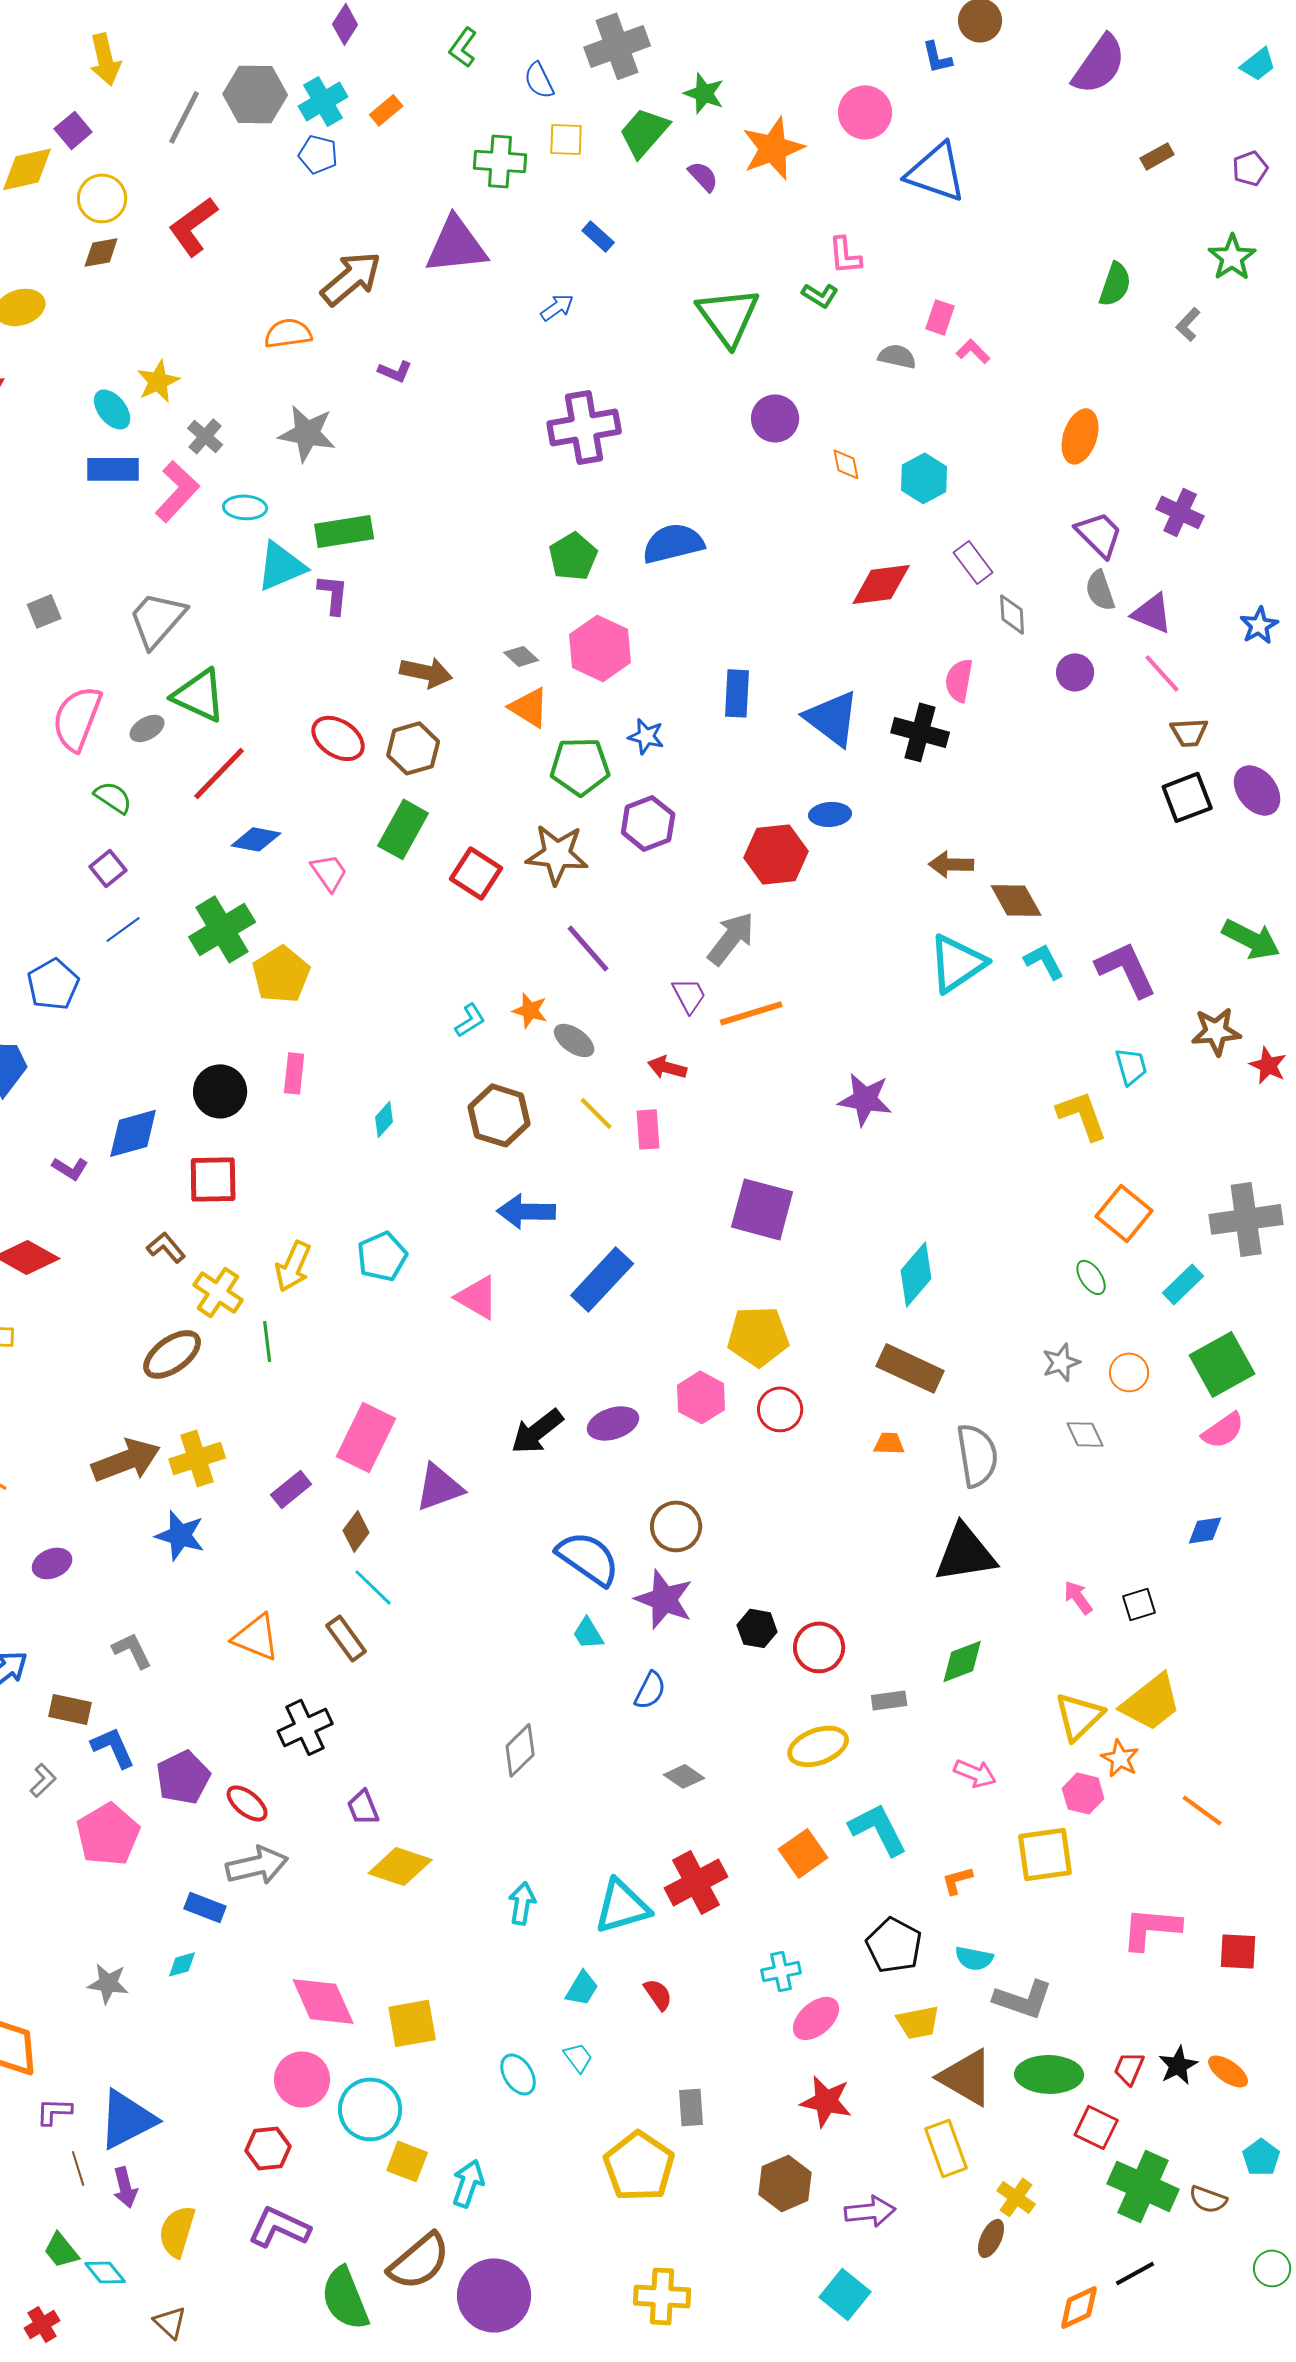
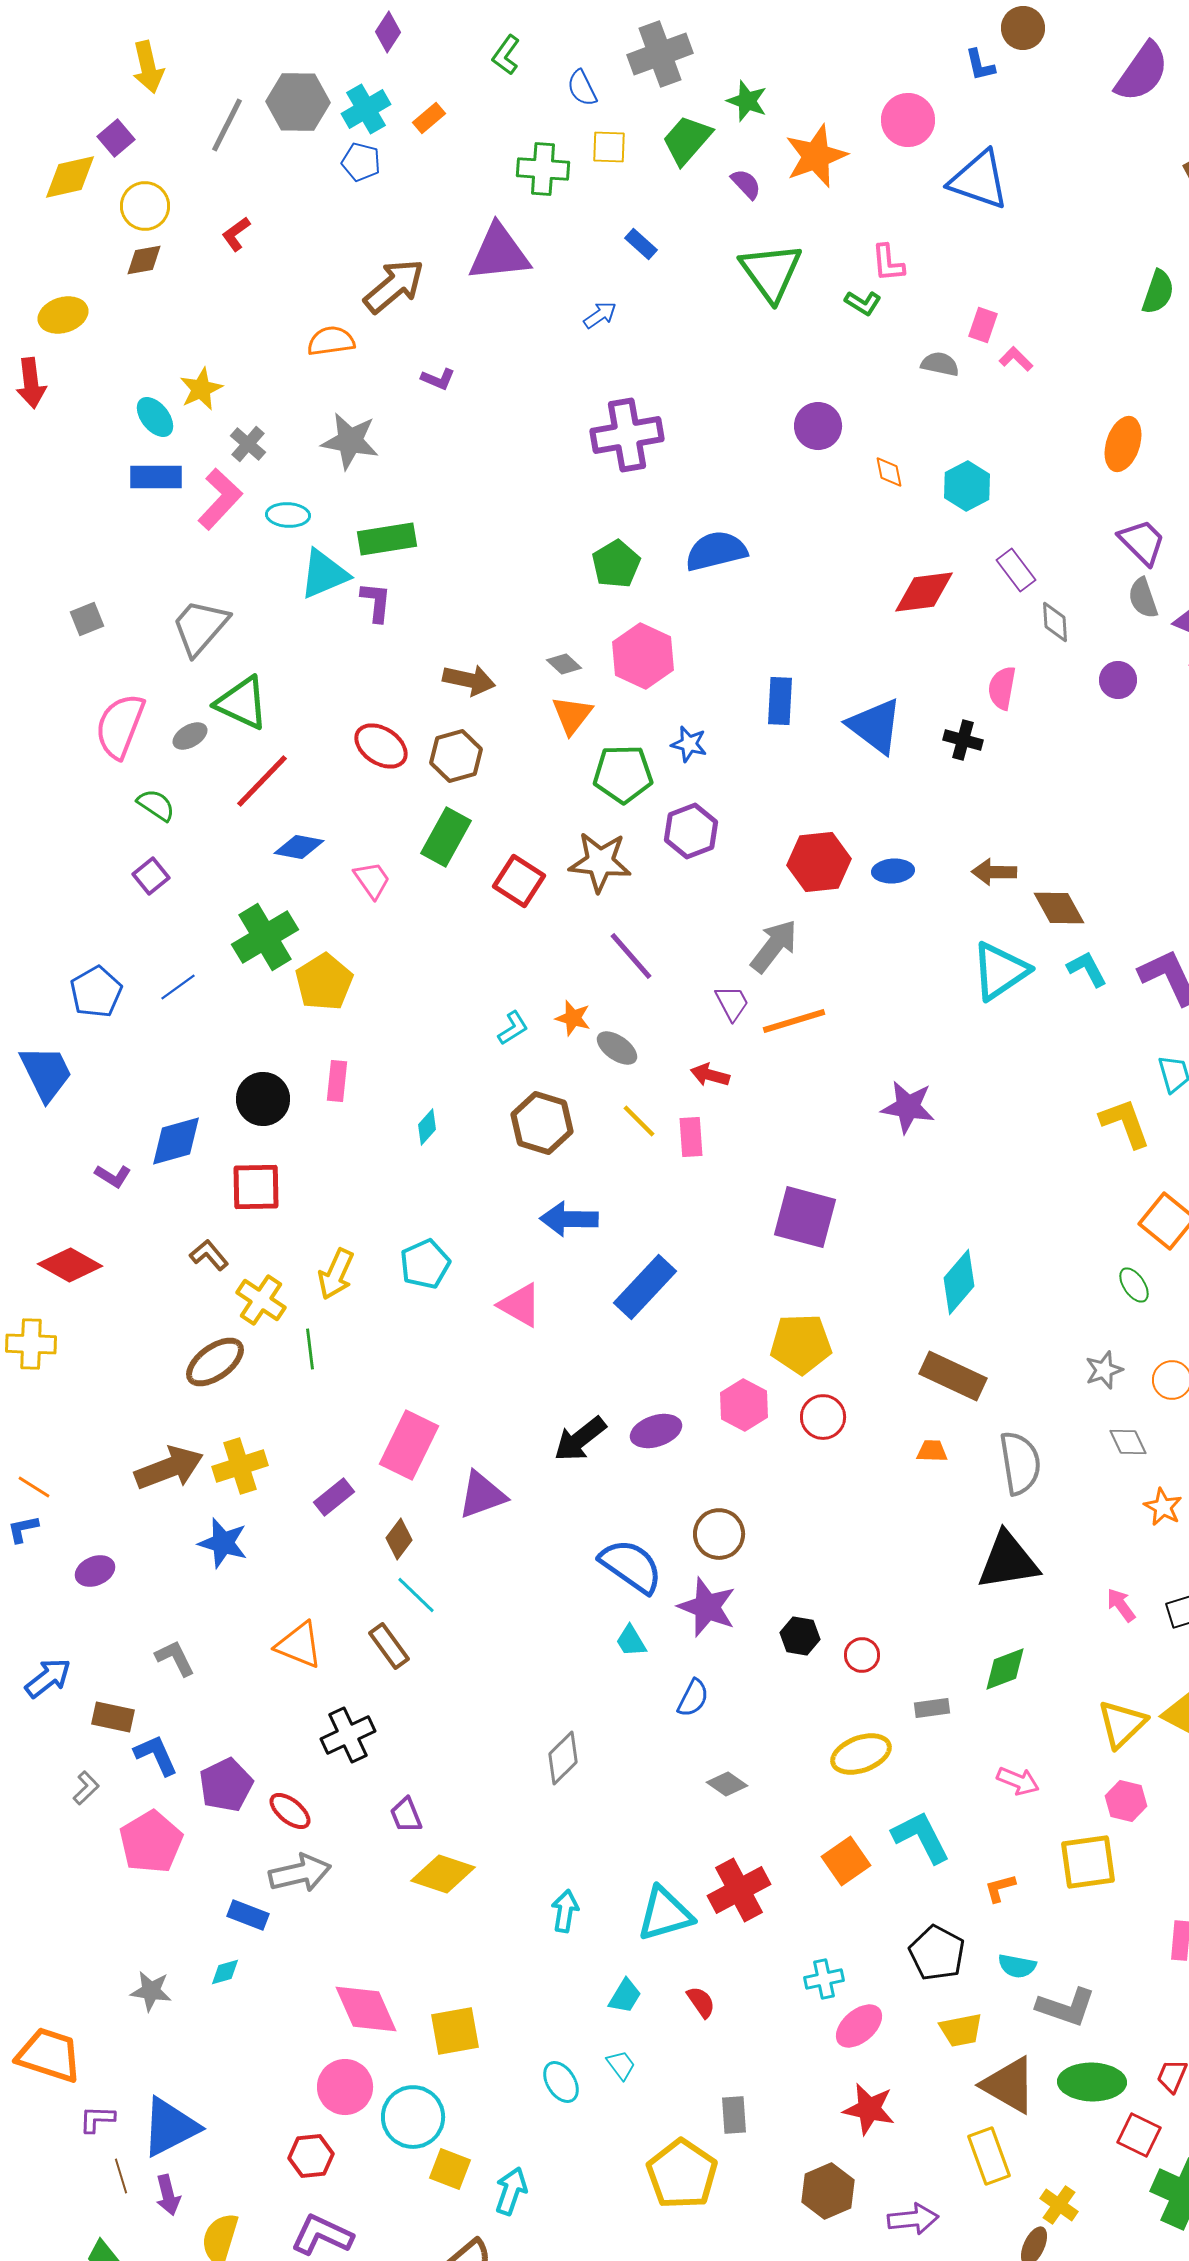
red L-shape: (193, 226) -> (236, 234), size x0.6
green triangle: (728, 316) -> (771, 272), moved
orange triangle: (529, 707) -> (572, 715), turned 36
black cross: (920, 732) -> (963, 740), size x0.7
blue ellipse: (830, 814) -> (893, 871), moved
blue line: (123, 929) -> (178, 987), moved
red circle: (819, 1647) -> (862, 1655), size x0.7
orange star: (1120, 1758) -> (1163, 1507), moved

